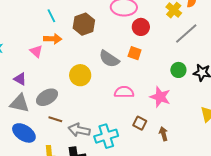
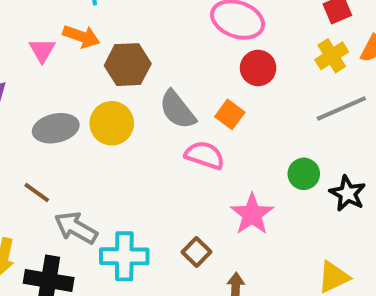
brown hexagon: (84, 24) -> (128, 65), moved
pink semicircle: (124, 92) -> (205, 155), moved
gray ellipse: (47, 97) -> (56, 128), moved

